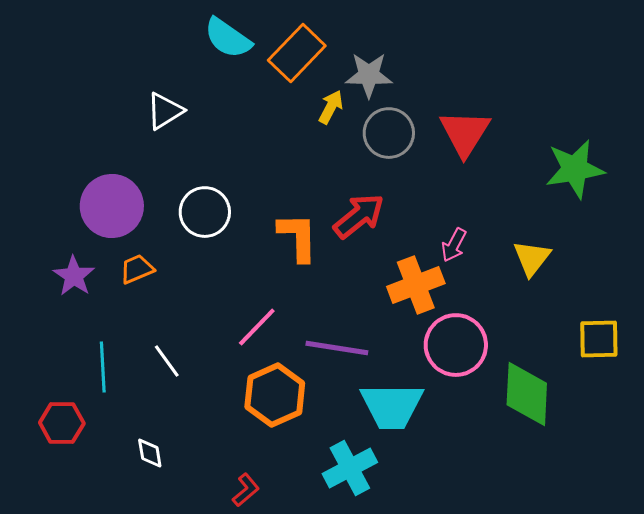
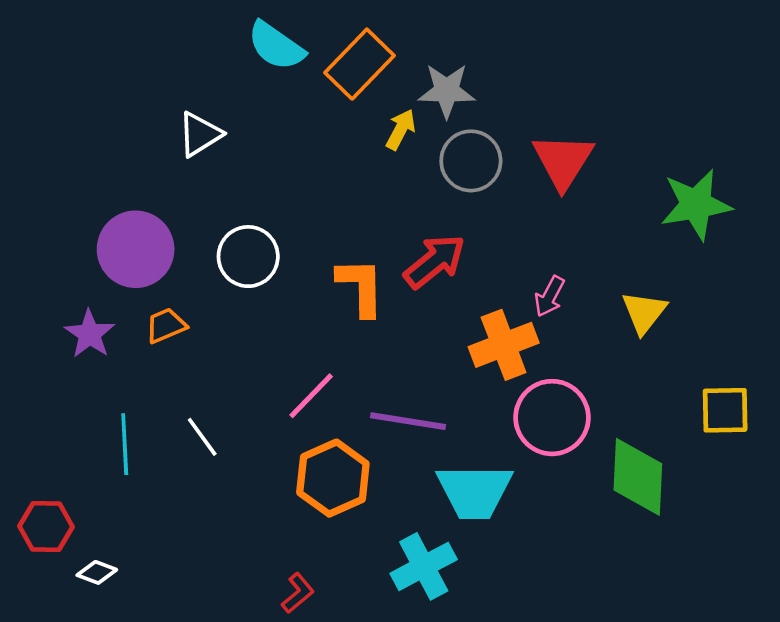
red hexagon: (62, 423) -> (46, 526), moved
white diamond: (150, 453) -> (97, 572), moved, turned -60

